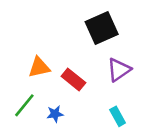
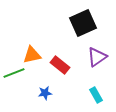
green line: (24, 105) -> (14, 73), moved, turned 30

